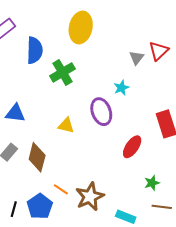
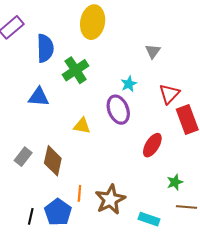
red triangle: (159, 51) -> (169, 94), moved
cyan star: (121, 88) -> (129, 84), moved
blue triangle: (15, 113) -> (39, 97), moved
orange line: (61, 189) -> (79, 193), turned 63

